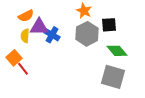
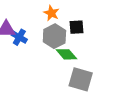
green diamond: (117, 51) -> (67, 54), moved

